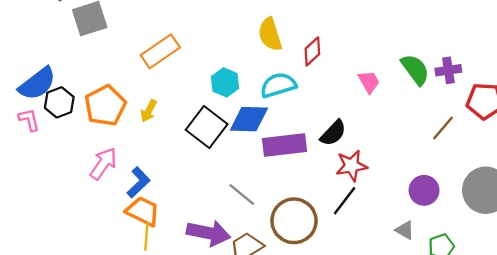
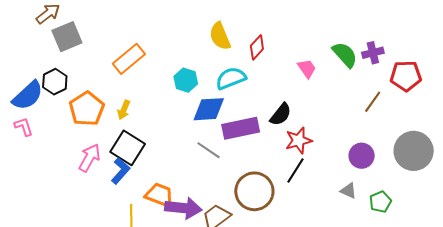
black hexagon: (59, 102) -> (55, 82), moved
black square: (207, 127) -> (128, 148), moved
gray line: (242, 194) -> (209, 150), moved
orange trapezoid: (143, 211) -> (159, 195), moved

